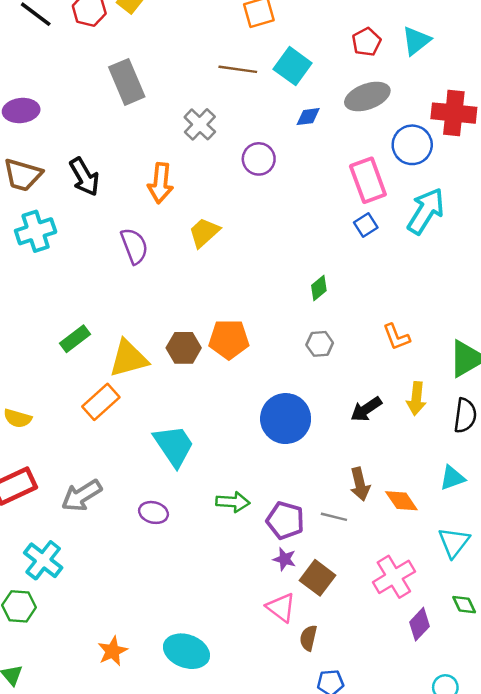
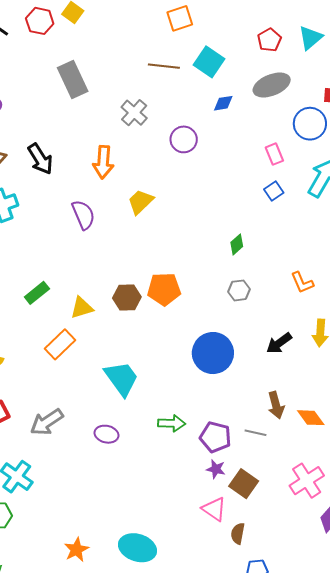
pink rectangle: (368, 180) -> (274, 154), size x0.6
yellow triangle: (129, 358) -> (82, 308), size x0.7

